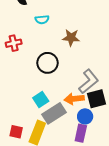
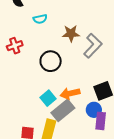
gray L-shape: (89, 81) -> (93, 46), moved
orange arrow: (74, 99) -> (70, 93), moved
purple rectangle: (81, 133) -> (101, 121), moved

